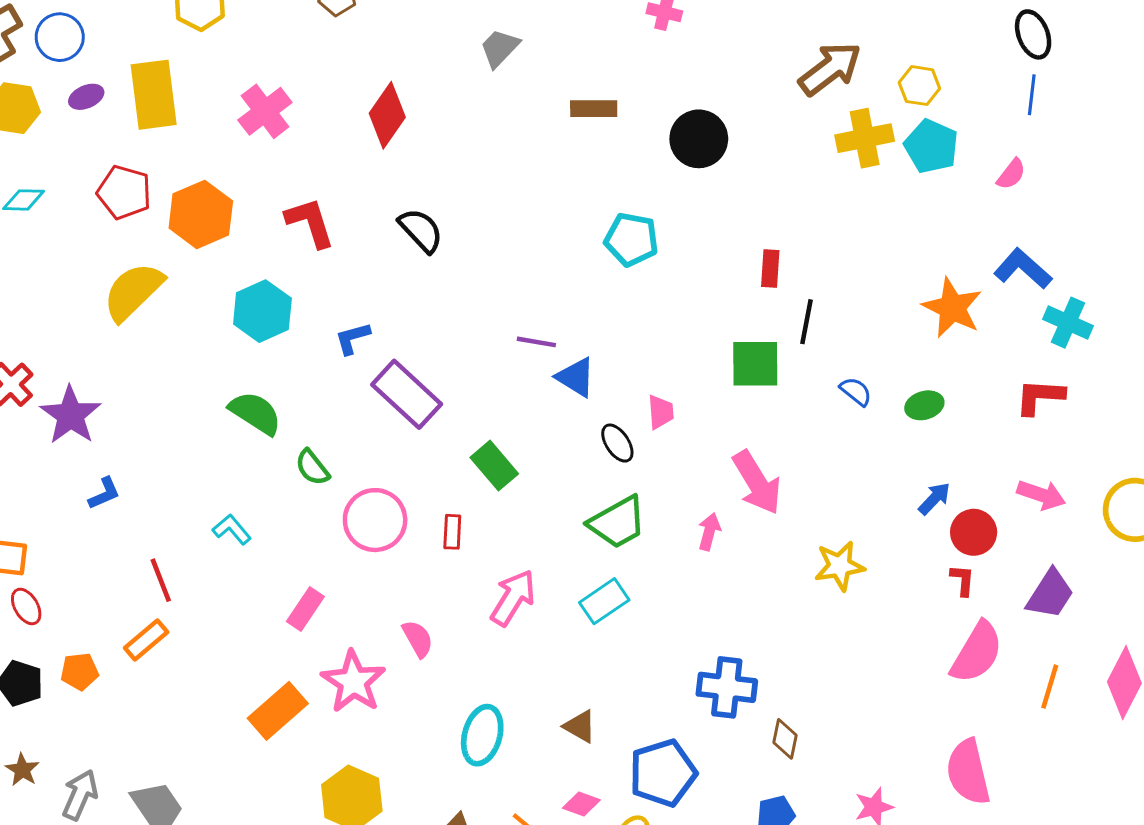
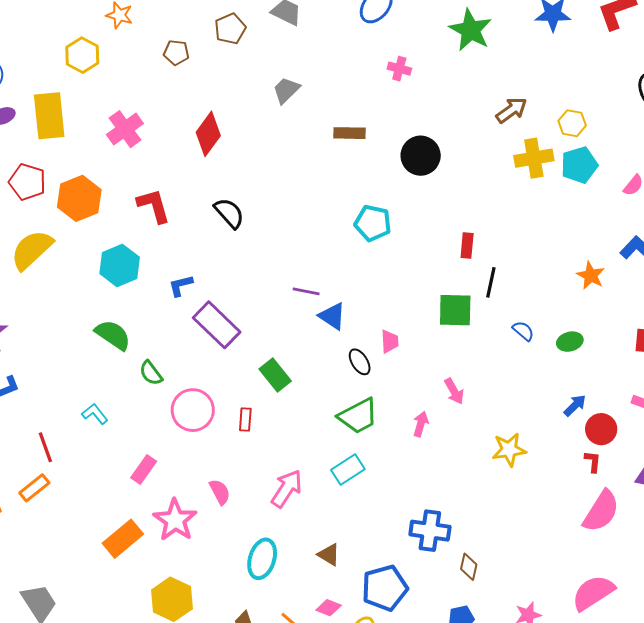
brown arrow: (830, 69) -> (511, 110), size x0.7
cyan pentagon: (931, 146) -> (579, 165), turned 30
orange star: (952, 308) -> (591, 275), size x0.7
pink arrow: (757, 483) -> (454, 391), size x0.6
pink arrow: (513, 598) -> (287, 489), moved
pink semicircle: (968, 772) -> (593, 593), turned 69

